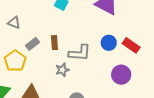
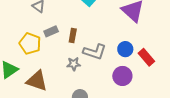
yellow pentagon: (15, 61) -> (30, 43), turned -30
purple circle: (121, 75) -> (122, 76), moved

